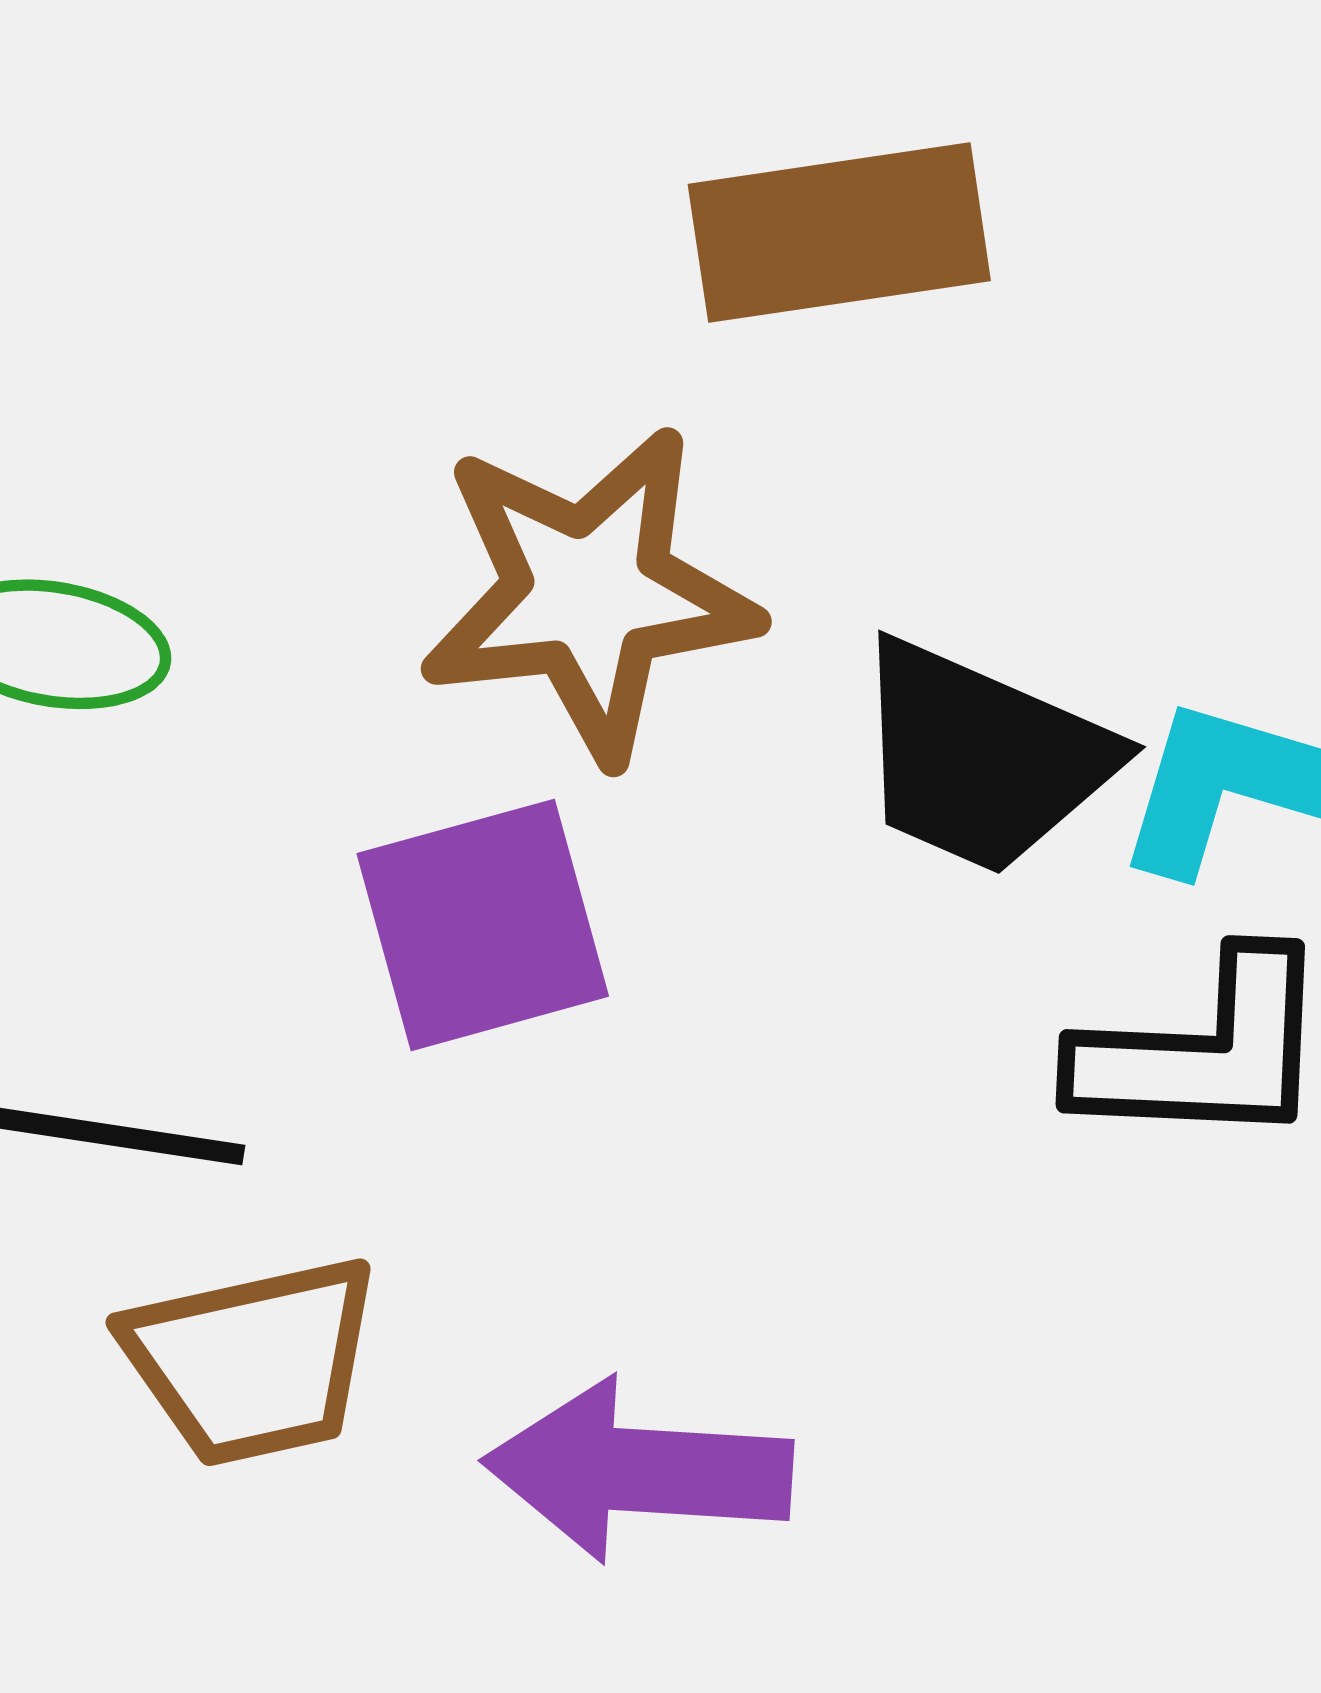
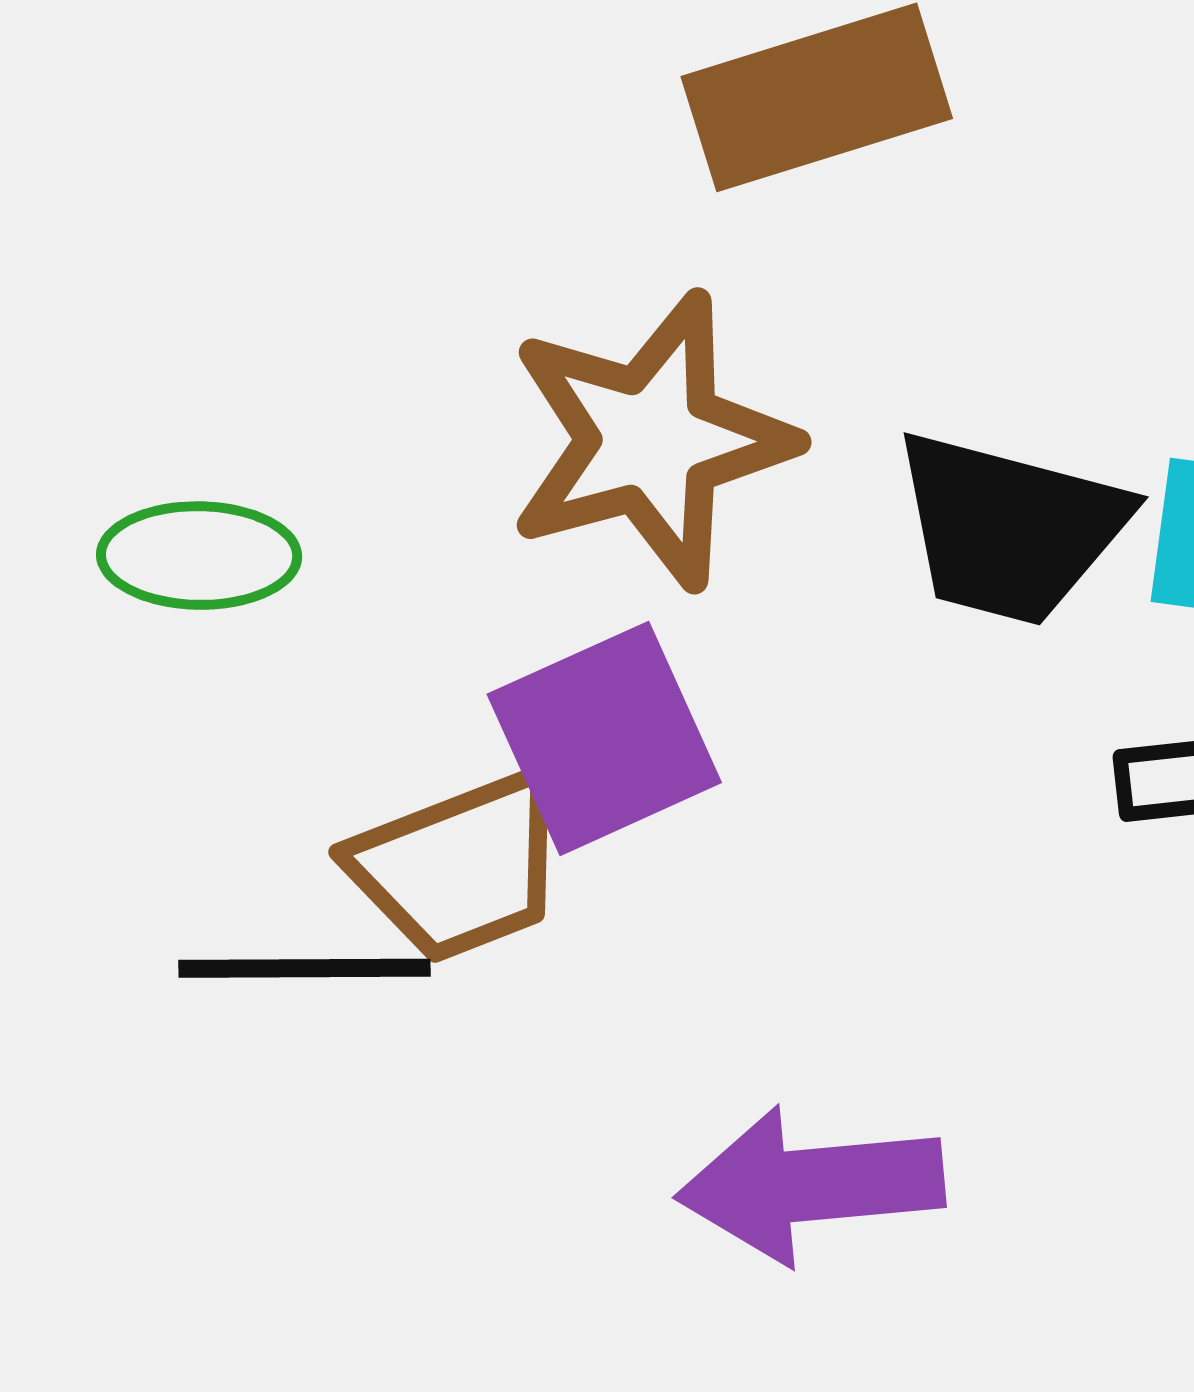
brown trapezoid: (252, 1361) -> (459, 867), moved

